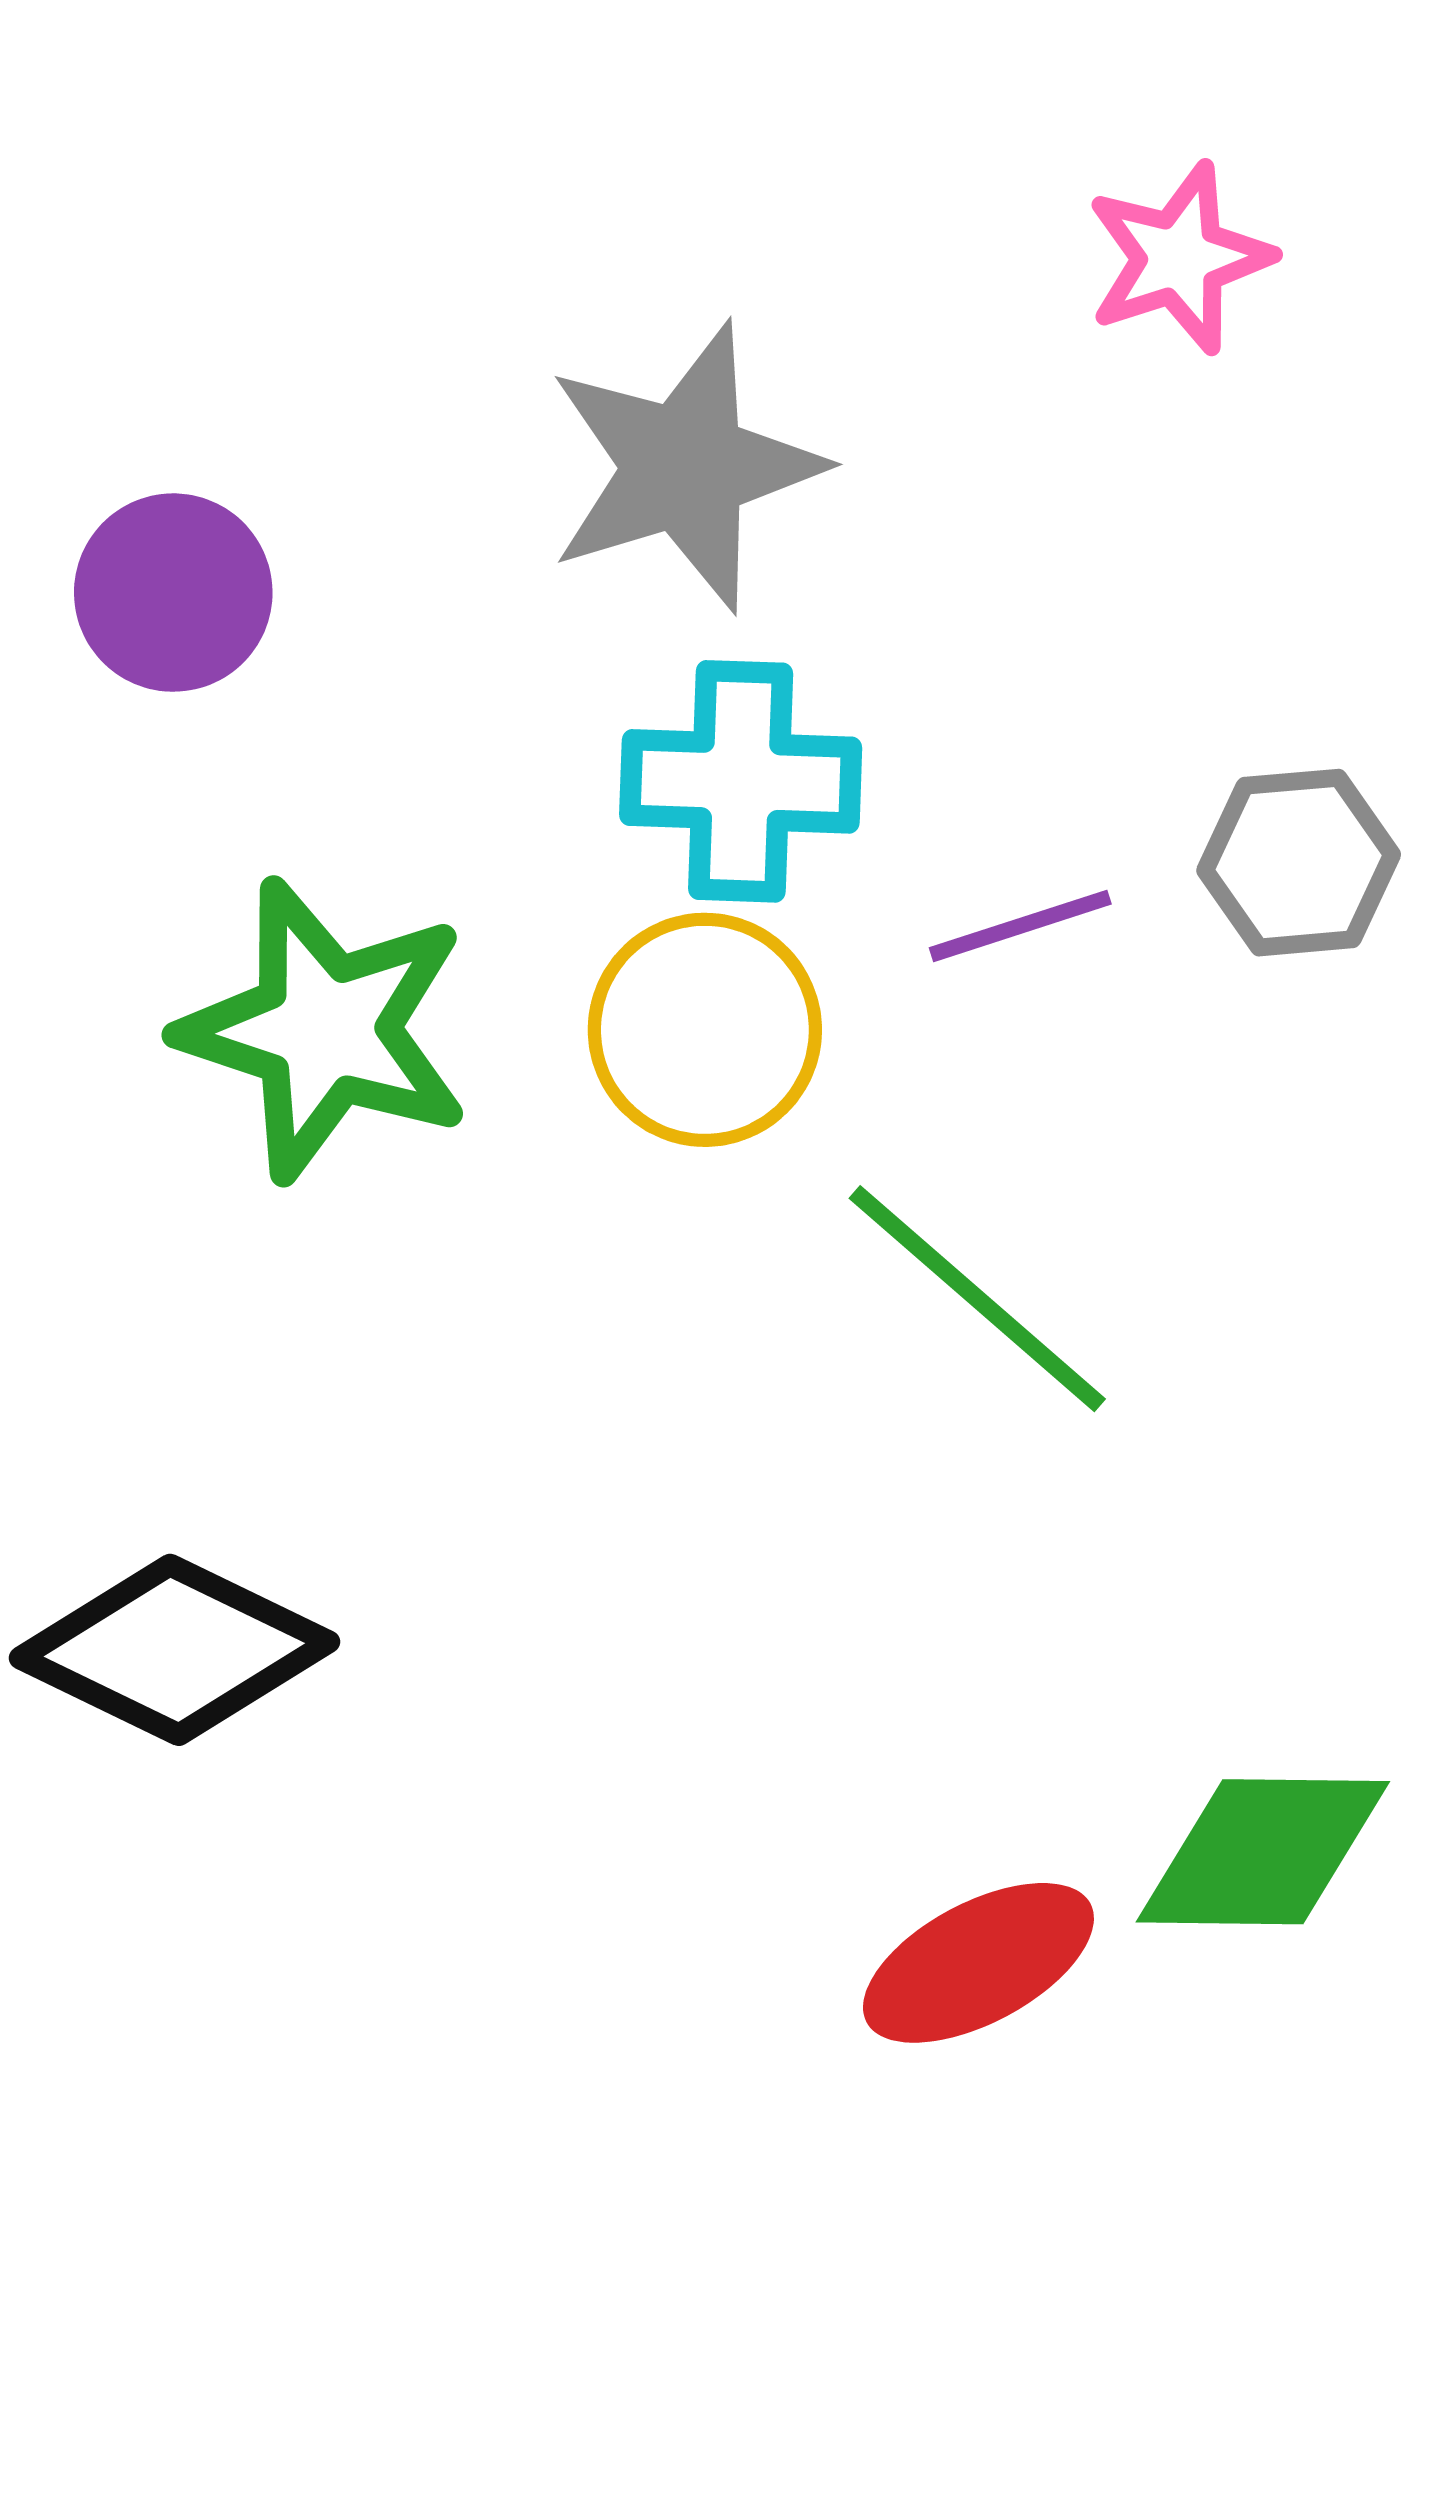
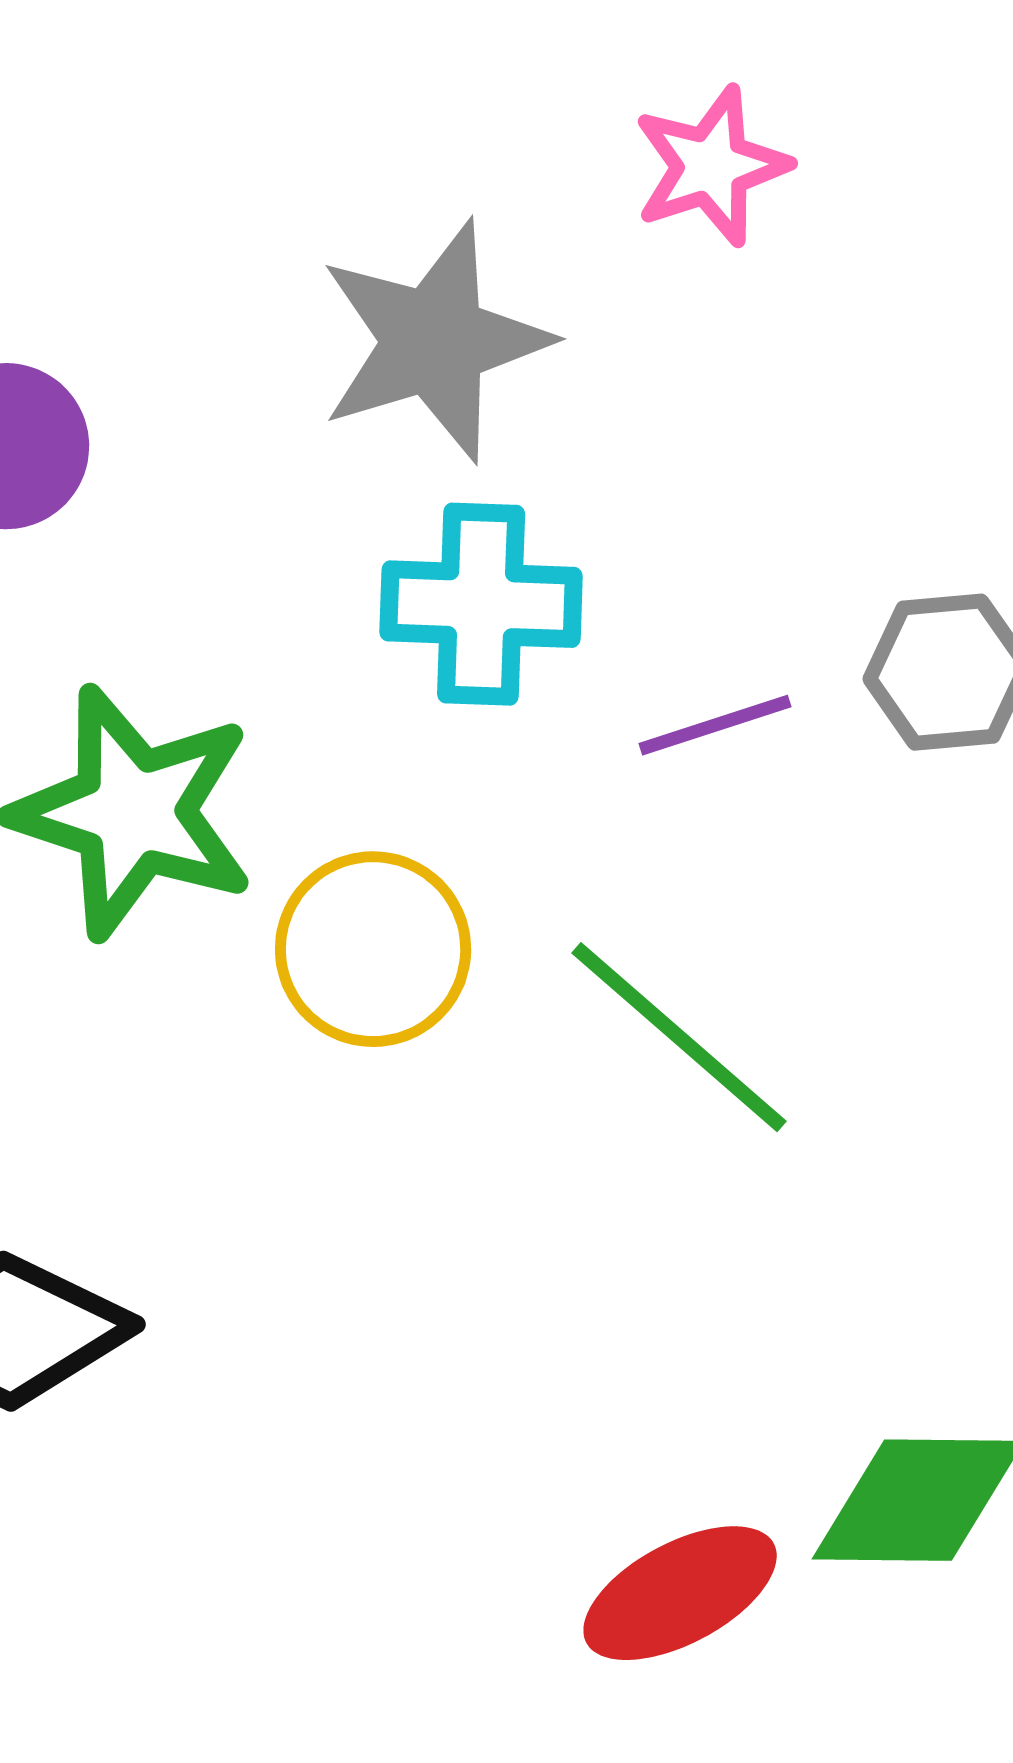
pink star: (1179, 258) -> (711, 166), moved
yellow circle: (705, 1030) -> (373, 949), moved

